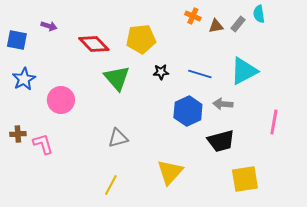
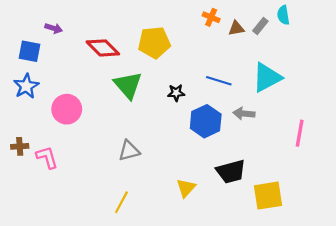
blue square: (17, 40) -> (30, 51), moved
black star: (161, 72) -> (176, 93), moved
black trapezoid: (221, 141) -> (231, 172), moved
yellow triangle: (170, 172) -> (186, 188), size x0.7

